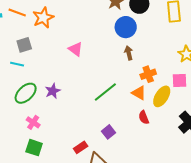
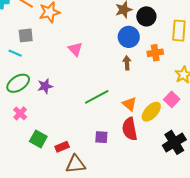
orange cross: (148, 74) -> (155, 53), moved
pink square: (179, 80) -> (172, 99), turned 35
red semicircle: (144, 117) -> (130, 129), size x1.6
purple square: (109, 132) -> (101, 137), moved, turned 32
green square: (34, 148) -> (38, 139), moved

